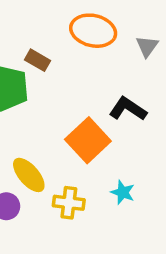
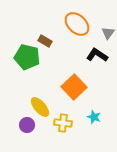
orange ellipse: (93, 31) -> (77, 24), turned 30
black L-shape: (128, 109) -> (97, 55), moved

